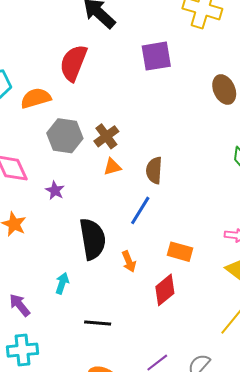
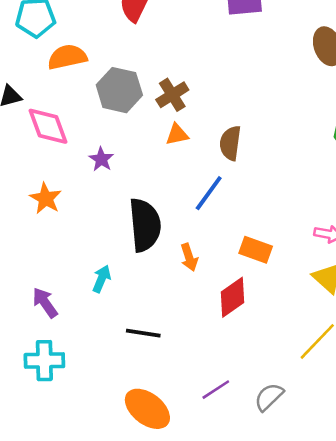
orange semicircle: (36, 98) -> (67, 57), moved

